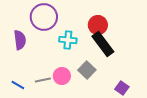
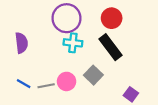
purple circle: (44, 17) -> (67, 18), moved
red circle: (98, 25) -> (112, 18), moved
blue line: (18, 85) -> (24, 84), moved

